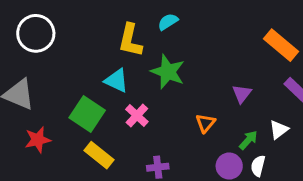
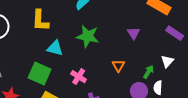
yellow L-shape: (130, 40) -> (40, 20), moved
purple triangle: (242, 94) -> (134, 33), moved
pink cross: (137, 116) -> (79, 77), moved

